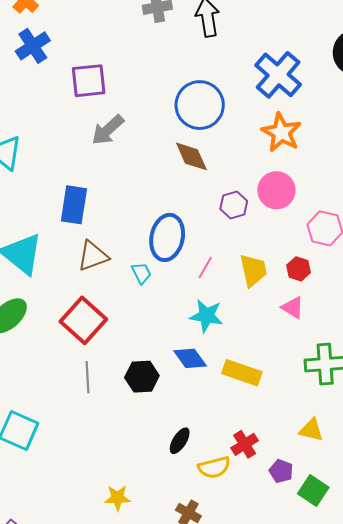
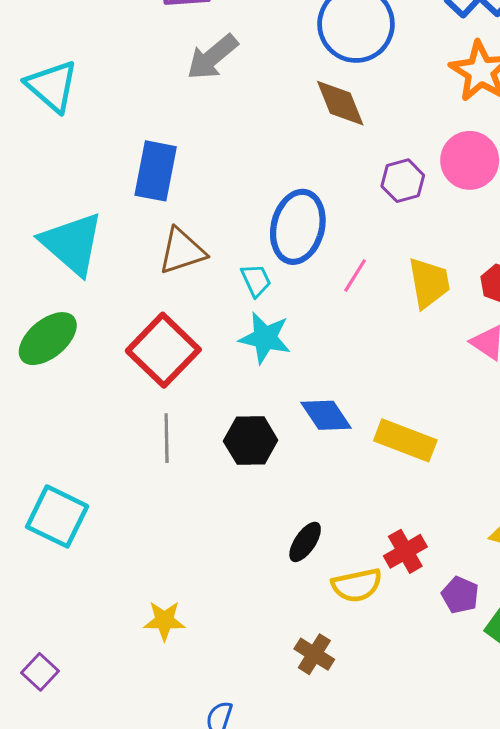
cyan star: (206, 316) -> (265, 338), moved
yellow star: (118, 498) -> (164, 621), moved

